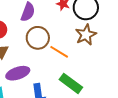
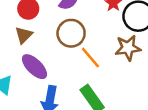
purple ellipse: (18, 73) -> (34, 67), turned 45

